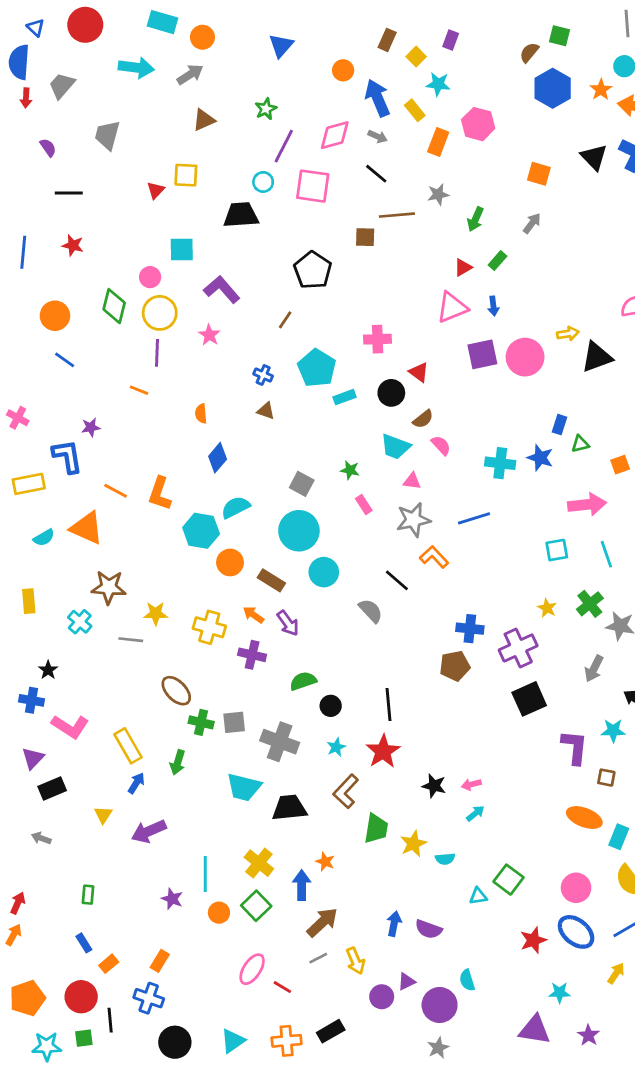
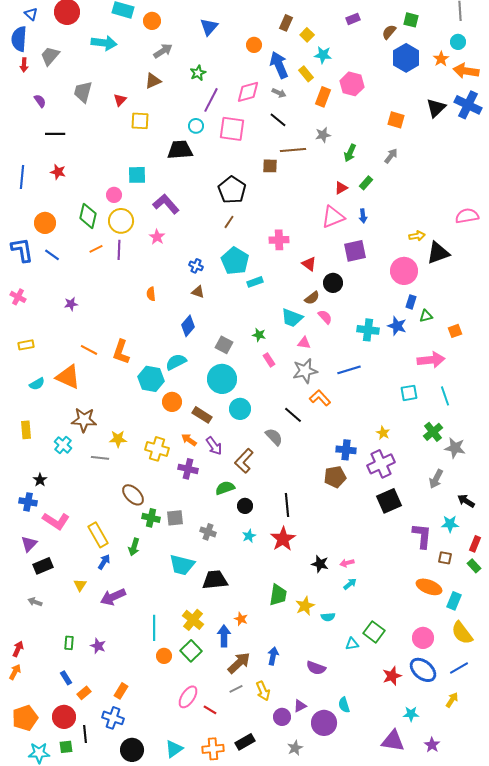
purple rectangle: (451, 40) -> (353, 19), moved, turned 48
gray arrow: (190, 74) -> (163, 51), moved
black triangle: (594, 157) -> (436, 108), turned 30
red triangle: (156, 190) -> (120, 100), moved
brown line: (285, 320) -> (229, 222), moved
pink circle: (525, 357) -> (404, 271), moved
orange line: (139, 390) -> (96, 249), moved, turned -48
black circle: (391, 393) -> (333, 283), moved
blue L-shape: (67, 456) -> (22, 250), moved
blue diamond: (218, 458) -> (188, 326), moved
yellow rectangle: (29, 484) -> (26, 345), size x0.7
yellow star: (547, 608) -> (383, 433), moved
gray cross: (280, 742) -> (208, 532), size x0.6
brown L-shape: (346, 791) -> (244, 461), moved
purple star: (172, 899) -> (98, 646), moved
blue arrow: (394, 924) -> (273, 656), moved
gray star: (438, 1048) -> (295, 748), moved

